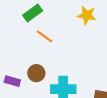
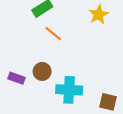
yellow star: (87, 15) -> (99, 15), turned 30

